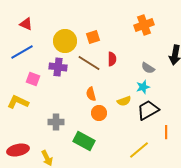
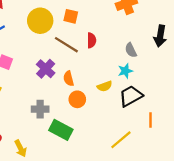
orange square: (93, 37) -> (71, 16), turned 32
purple cross: (58, 67) -> (46, 69), moved, turned 36
gray semicircle: (148, 68) -> (131, 50), turned 32
gray cross: (56, 122) -> (40, 109), moved

